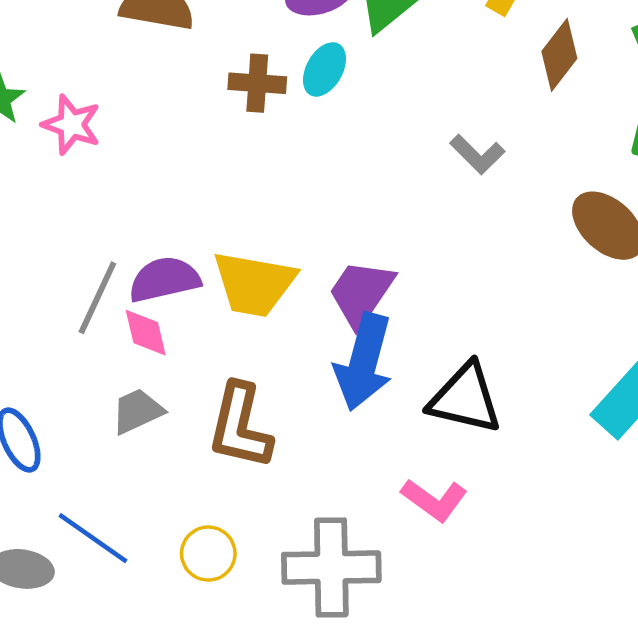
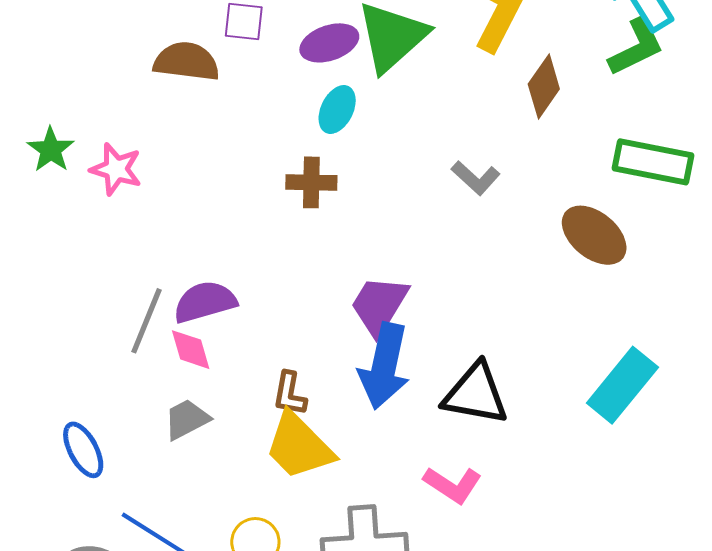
brown cross: (257, 83) -> (311, 182), moved
yellow trapezoid: (254, 284) -> (299, 446), moved, turned 38
brown L-shape: (240, 426) -> (290, 394), moved, size x0.6

